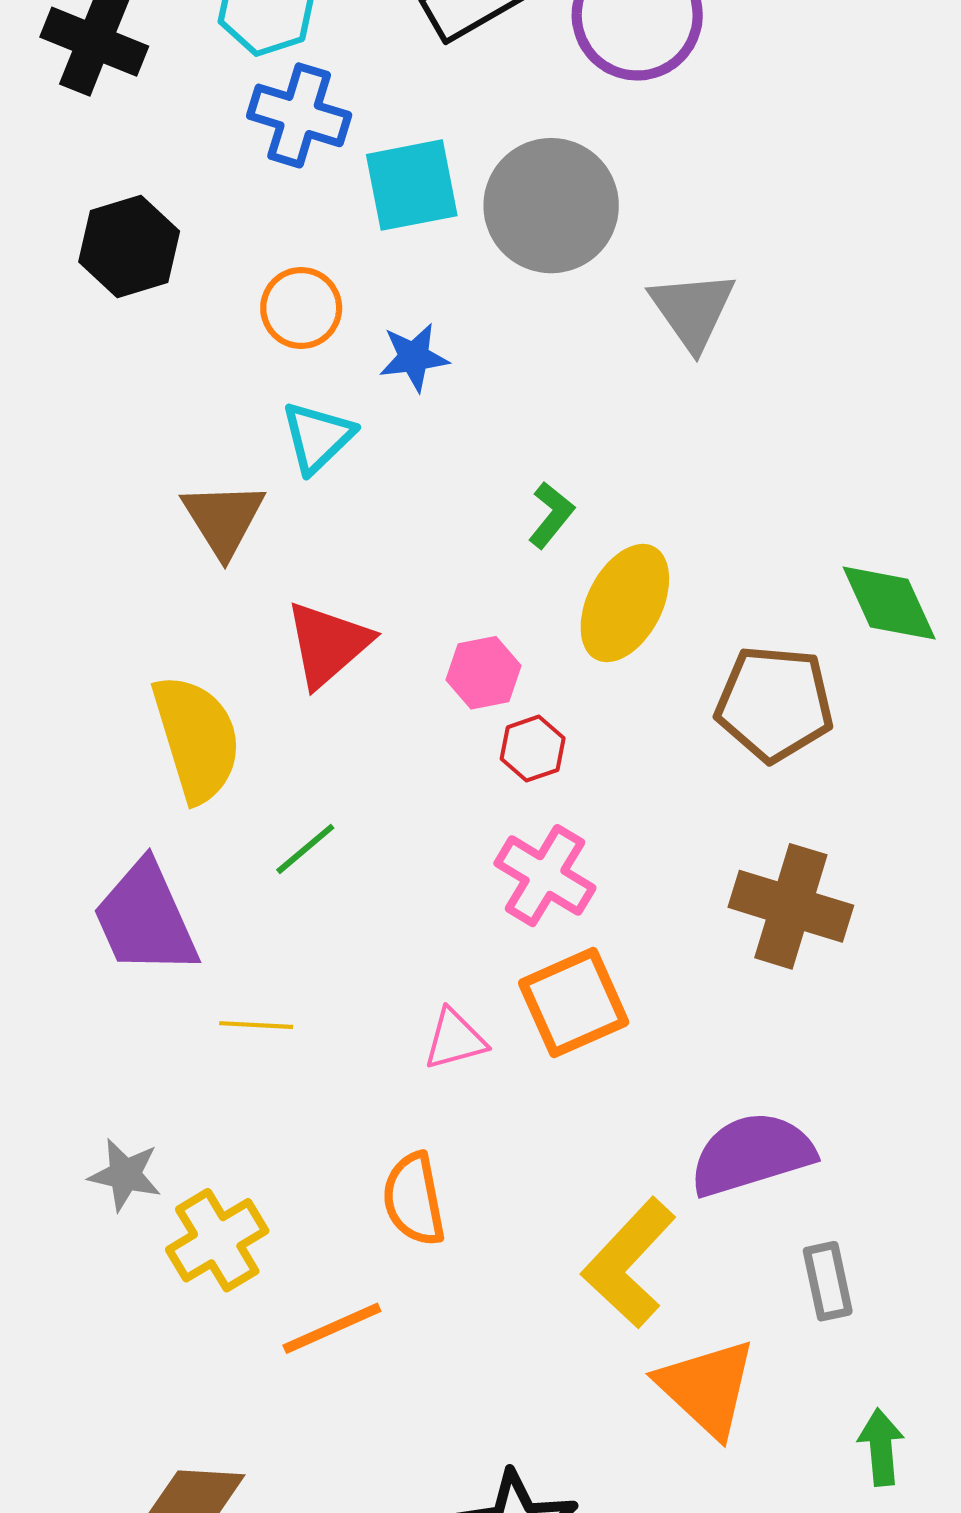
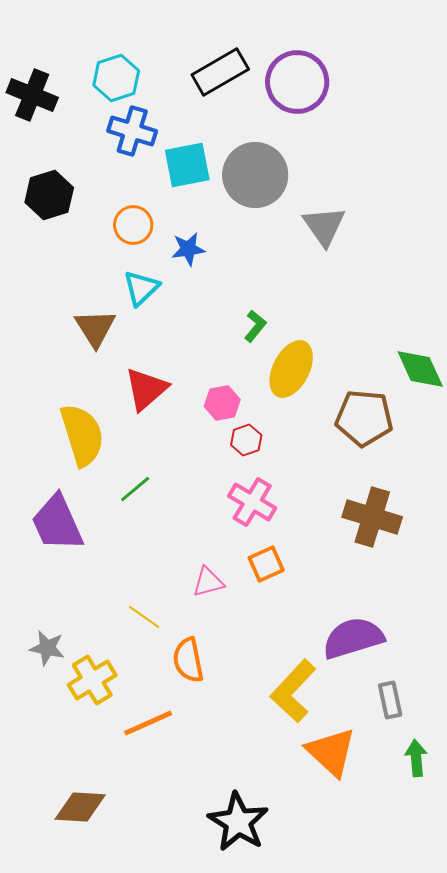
orange square: (574, 1003) -> (266, 564), size x0.7
yellow line: (256, 1025) -> (144, 617), moved, turned 32
green arrow: (881, 1447) -> (416, 758), moved

